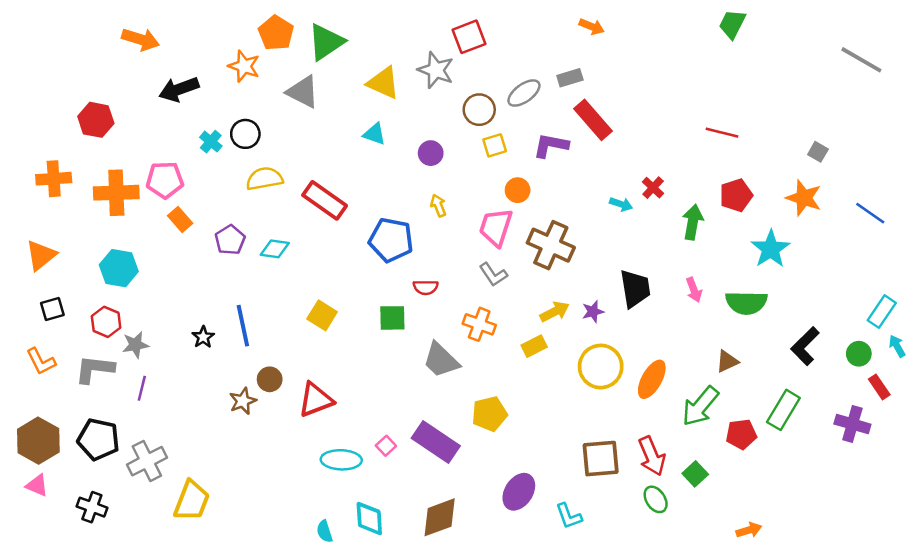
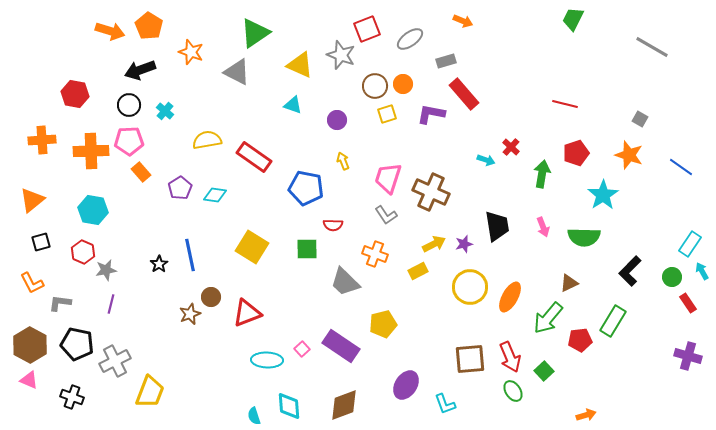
orange pentagon: (276, 33) -> (149, 26), moved
gray line: (861, 60) -> (652, 47), moved
gray ellipse: (524, 93) -> (410, 39), moved
black circle: (245, 134) -> (129, 105), moved
orange circle: (518, 190) -> (403, 84), moved
yellow square: (322, 315) -> (252, 247), size x1.4
gray L-shape: (95, 369) -> (60, 303), moved, size x0.7
purple cross: (852, 424) -> (688, 356), moved

